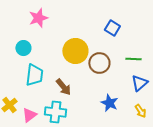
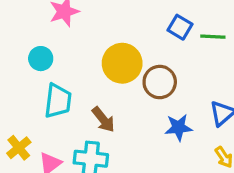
green line: (133, 59) -> (213, 37), moved
blue star: (109, 103) -> (178, 127), moved, turned -30

